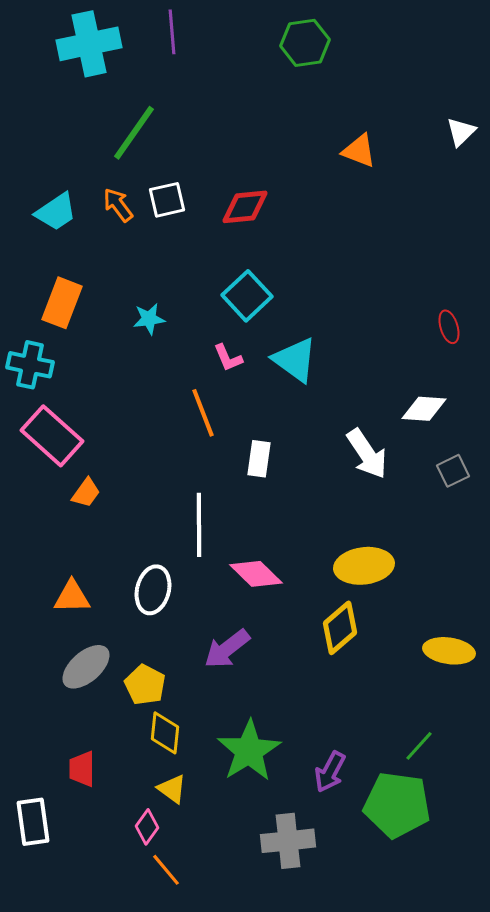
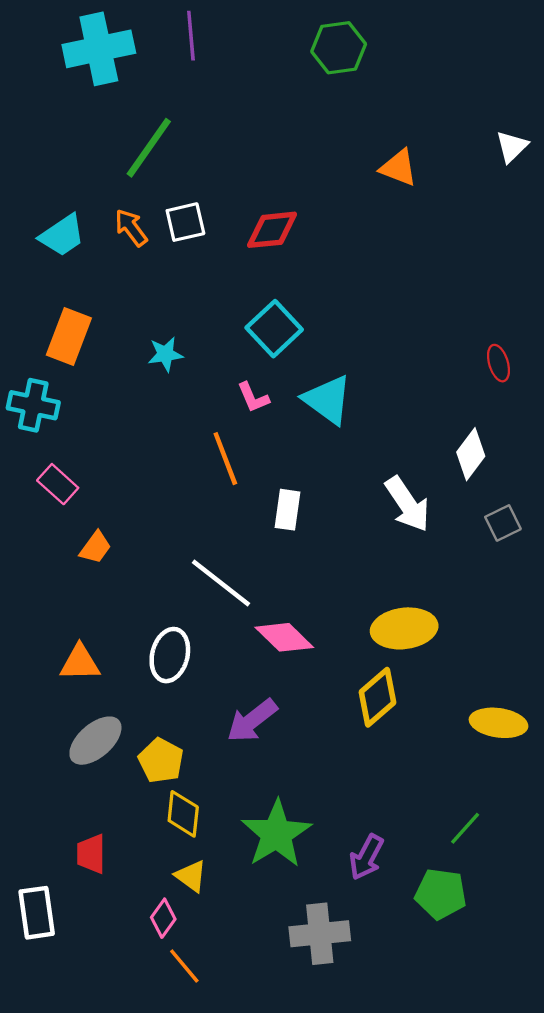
white diamond: (424, 409) -> (471, 454), turned -57
pink rectangle: (52, 436) -> (58, 484), size x0.6
white line: (199, 525) -> (221, 583), turned -52
green pentagon: (397, 805) -> (441, 894), size x0.7

